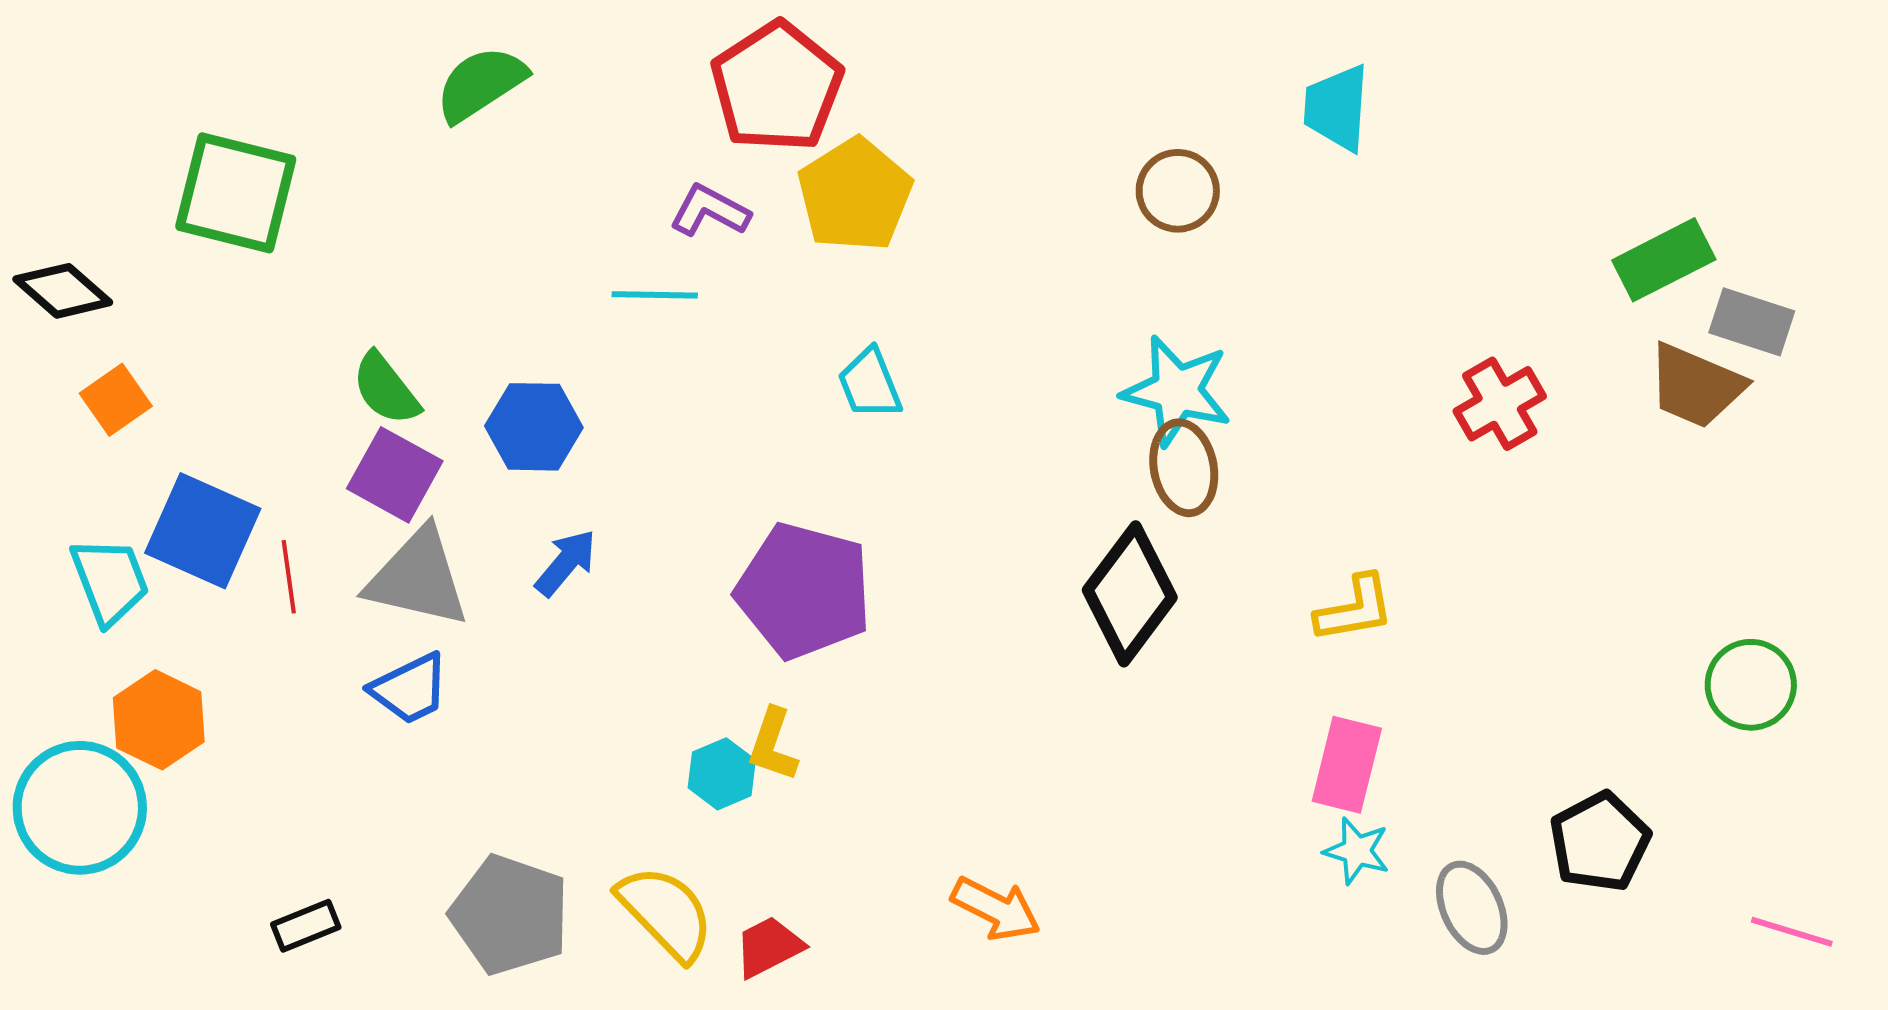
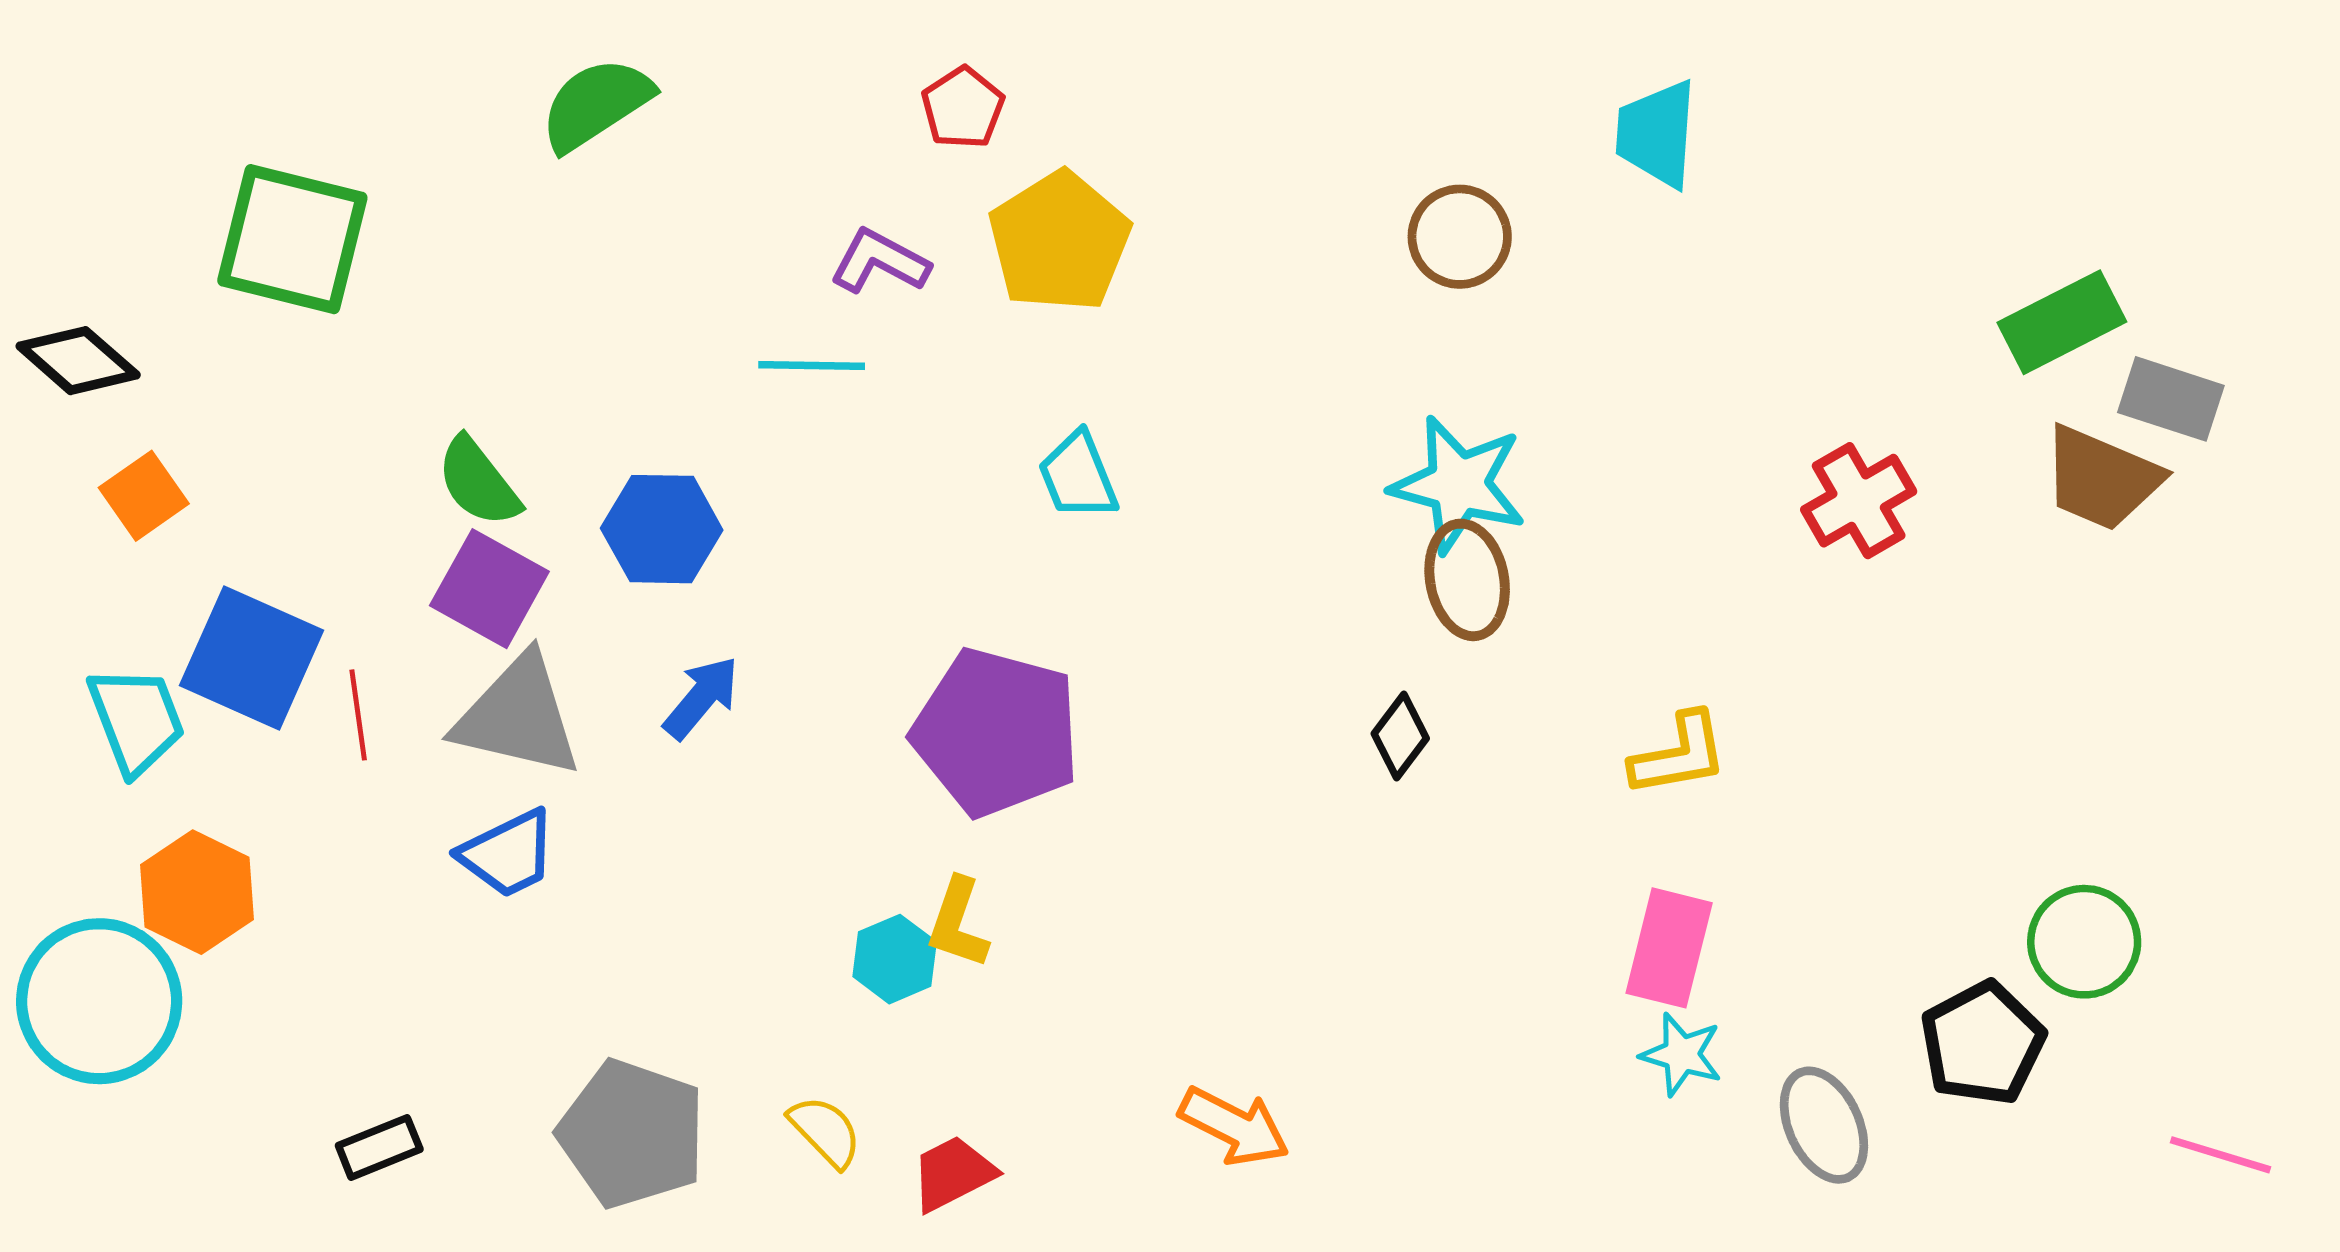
red pentagon: (777, 87) -> (963, 108), size x0.5
black diamond: (1130, 594) -> (1400, 736), size x0.5
green circle: (1751, 685) -> (2084, 942), moved
yellow semicircle: (666, 913) -> (825, 1131), size x0.6

